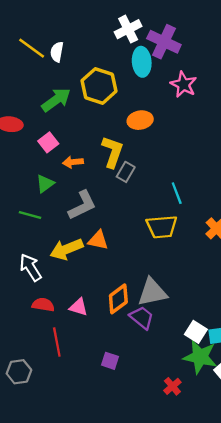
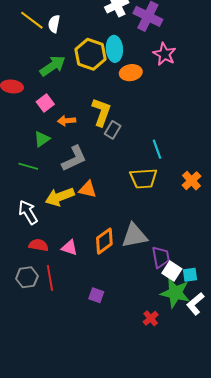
cyan ellipse: (142, 62) -> (114, 49), moved
orange ellipse: (140, 120) -> (131, 73), moved
purple trapezoid: (142, 318) -> (161, 257), moved, turned 40
gray hexagon: (19, 372) -> (27, 277), moved

